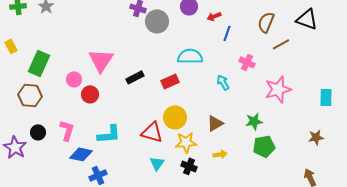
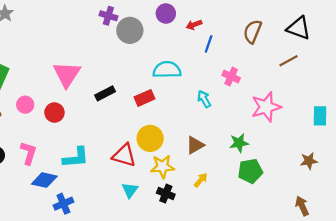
brown line: (281, 44) -> (289, 61), moved
pink circle: (74, 79) -> (25, 105), moved
yellow arrow: (220, 154) -> (201, 180), turned -40

